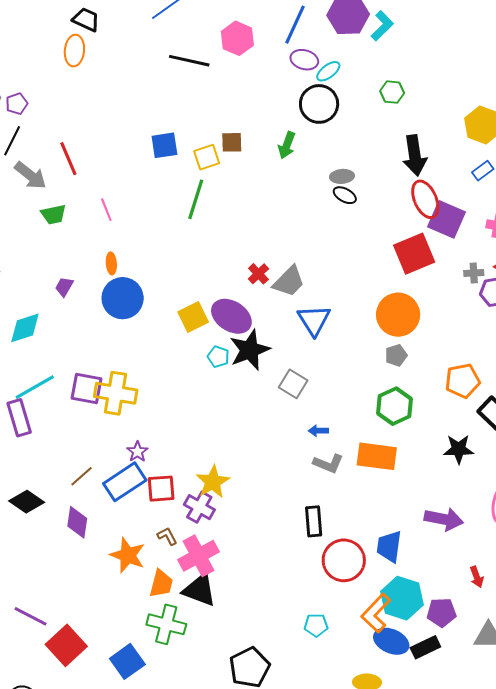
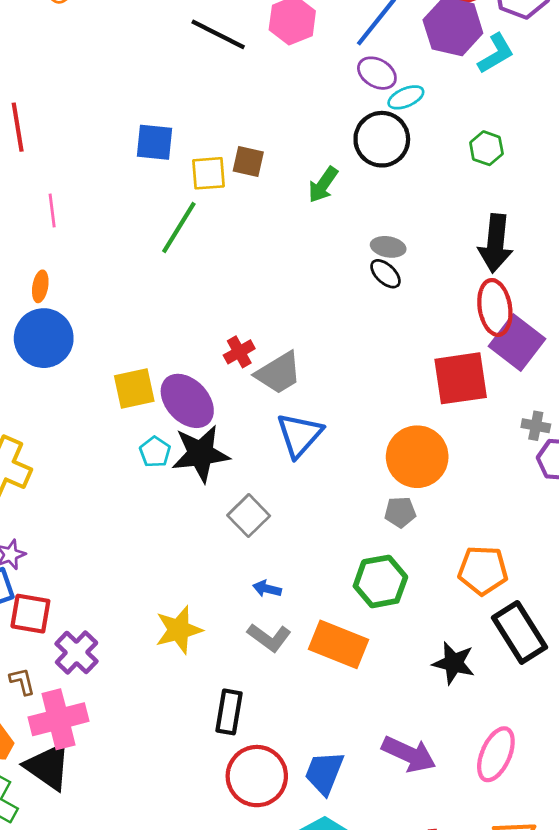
yellow star: (213, 482) -> (179, 630), moved

